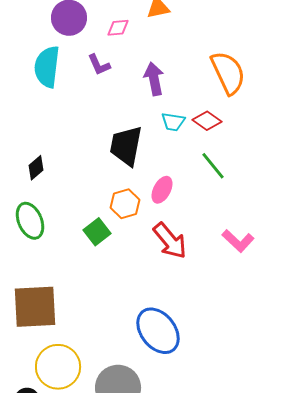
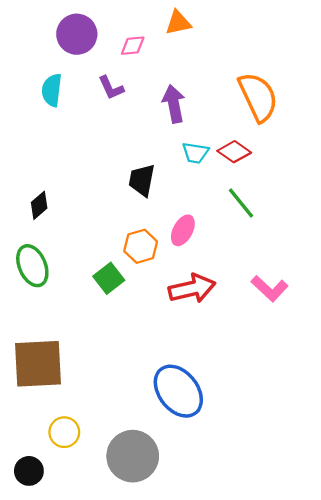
cyan semicircle: (47, 67) -> (52, 90), size x0.7
black trapezoid: (126, 146) -> (142, 180), size x0.7
red arrow: (170, 241) -> (192, 288), turned -63
yellow circle: (58, 367) -> (64, 432), size x0.6

